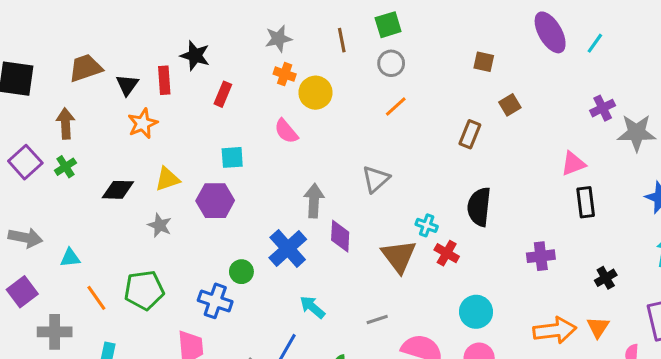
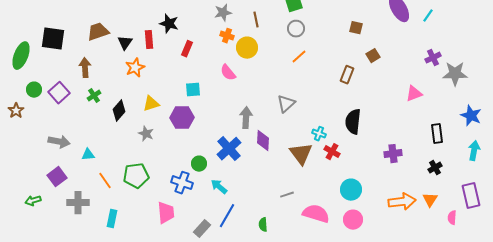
brown line: (342, 40) -> (256, 20), moved
green cross: (65, 167) -> (94, 96), moved
black diamond: (118, 190) -> (119, 111), turned -50
black rectangle: (586, 202) -> (437, 134), moved
cyan arrow: (312, 307) -> (219, 187), moved

